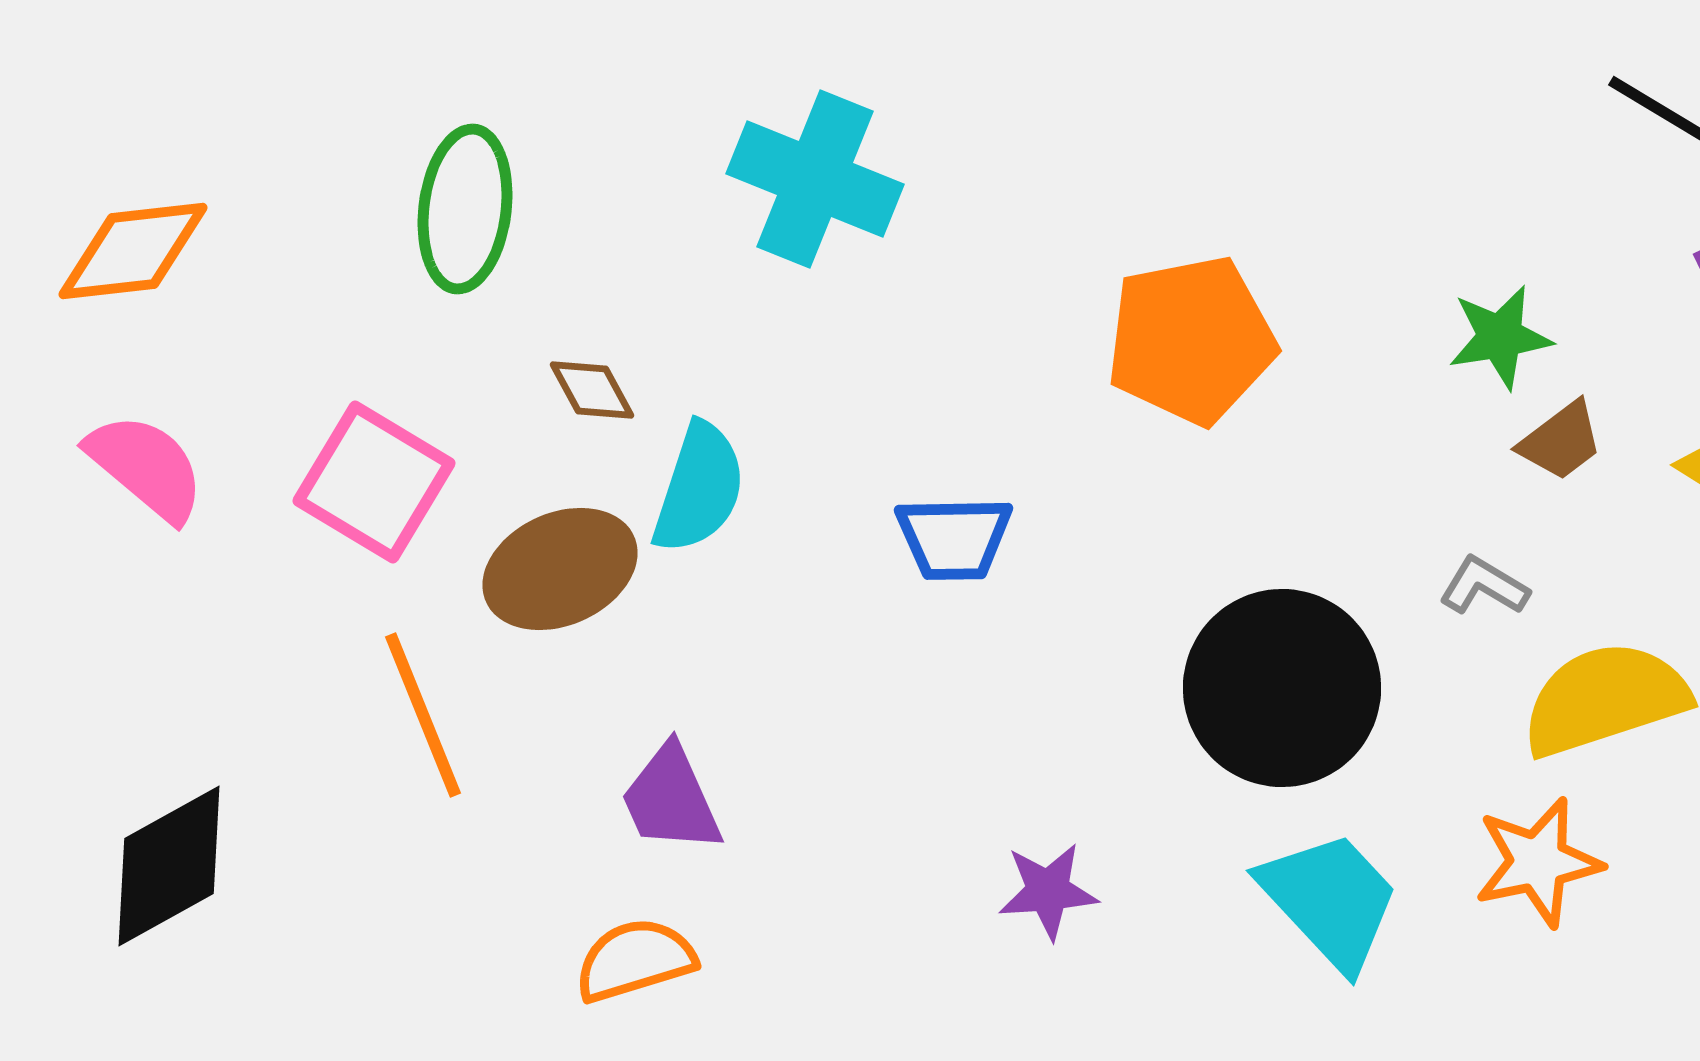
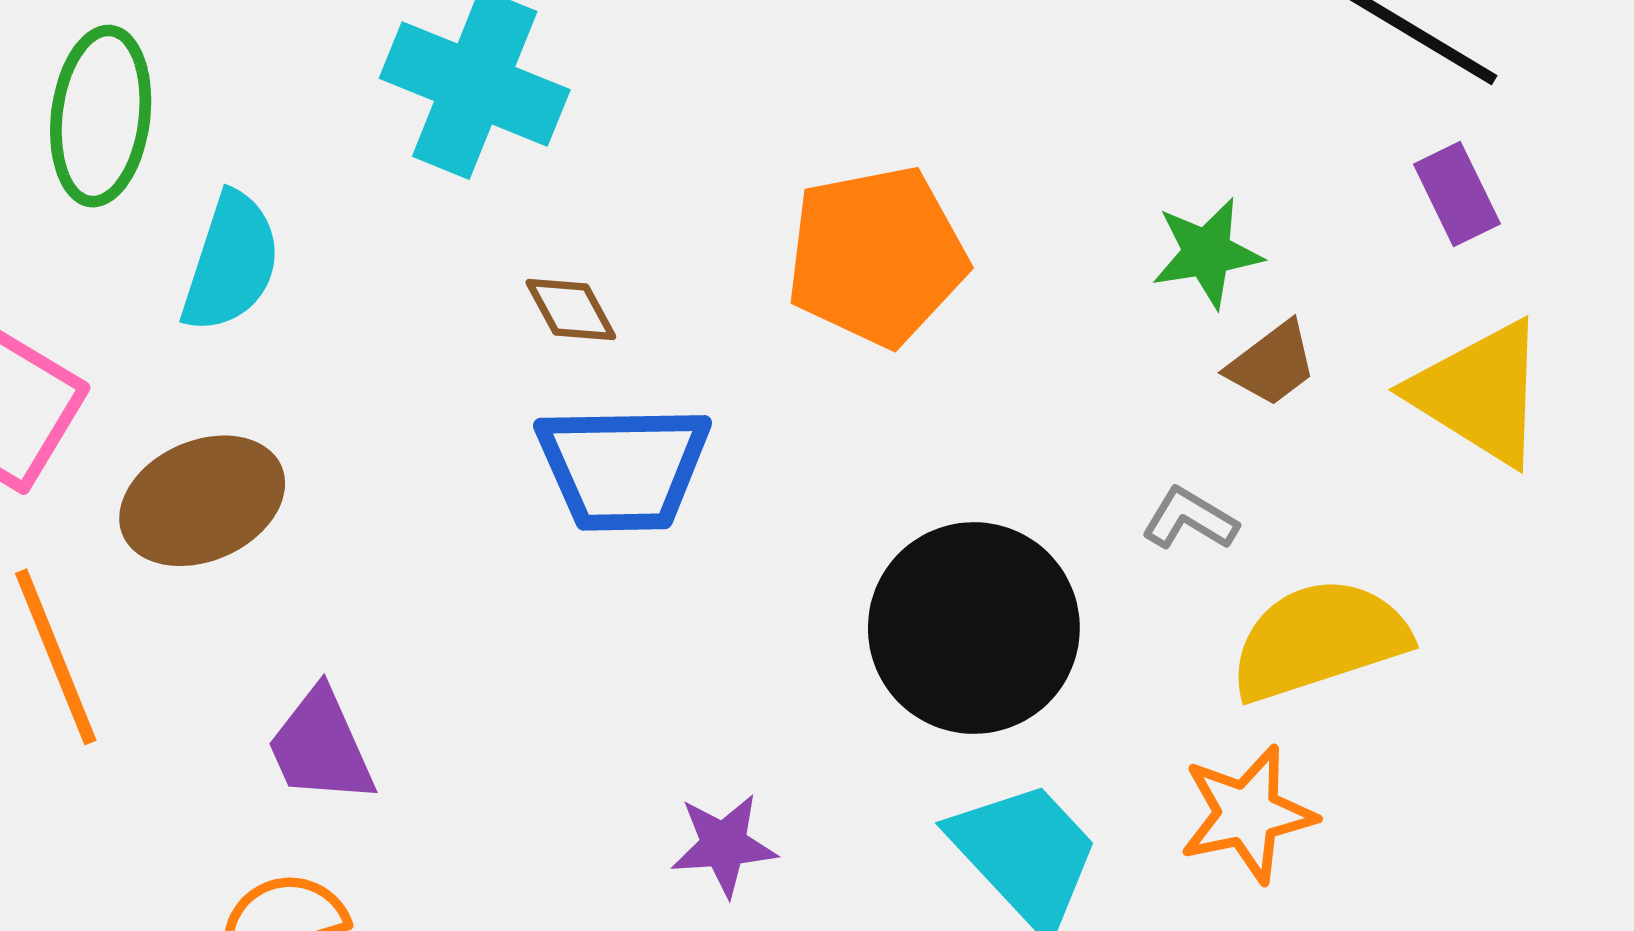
brown diamond: (592, 390) -> (571, 309), moved
cyan semicircle: (699, 488) -> (231, 262), moved
blue trapezoid: (954, 538) -> (623, 468), size x1.4

